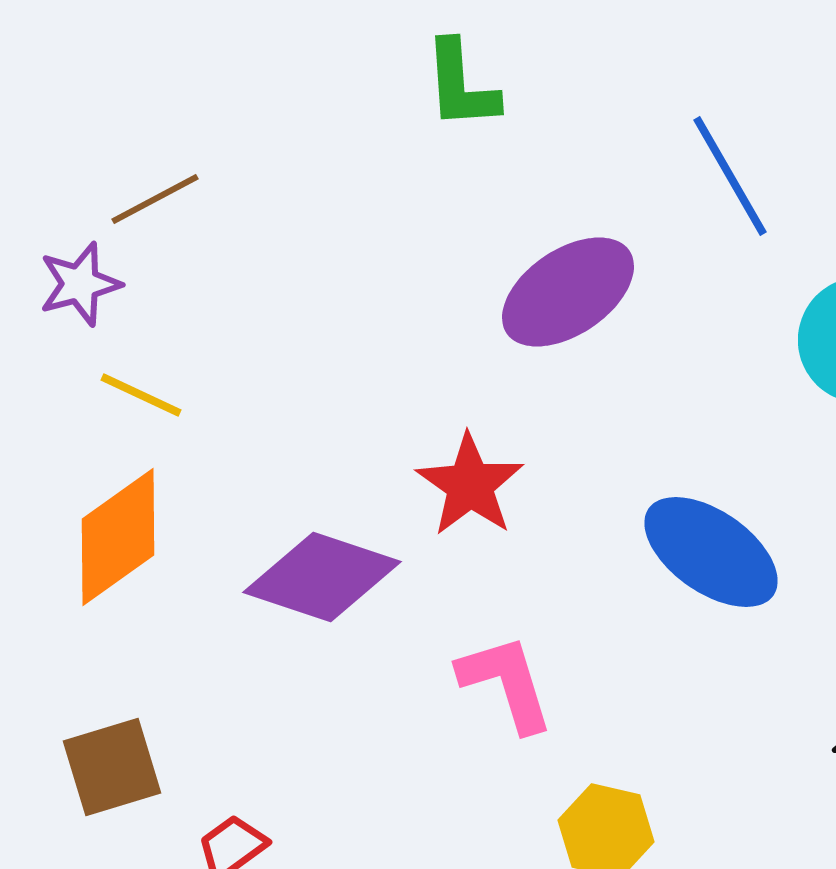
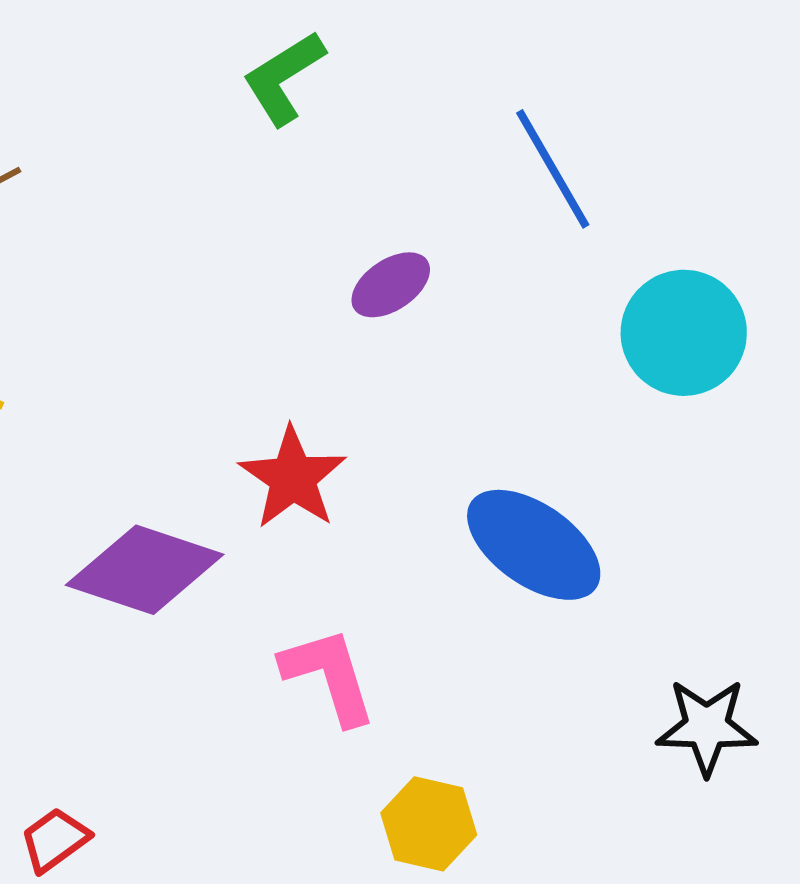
green L-shape: (461, 85) -> (284, 78), turned 62
purple ellipse: (568, 292) -> (391, 285), size x0.6

